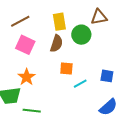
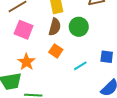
green circle: (81, 35) -> (79, 27), moved
orange square: (66, 68) -> (56, 51), moved, turned 32

